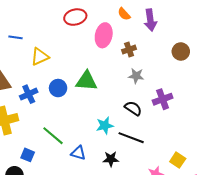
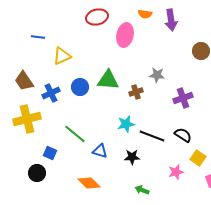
orange semicircle: (124, 14) -> (145, 14), turned -40
brown cross: (129, 49) -> (136, 92), moved
black semicircle: (133, 108) -> (183, 135), moved

